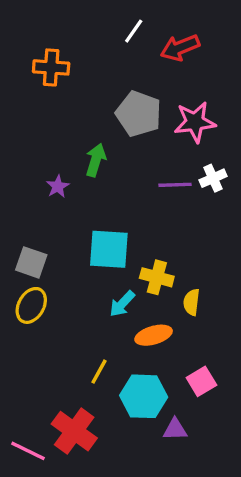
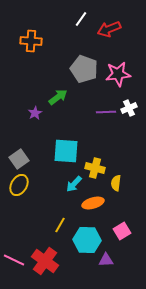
green arrow: (96, 160) -> (58, 97), turned 36
gray square: (31, 262) -> (19, 159), turned 36
pink line: (28, 451) -> (14, 260), moved

